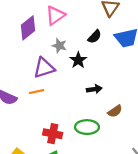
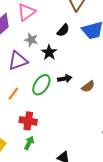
orange line: (37, 92) -> (13, 94), moved, turned -40
brown semicircle: (115, 111) -> (88, 86), moved
green ellipse: (87, 127) -> (41, 85), moved, turned -55

